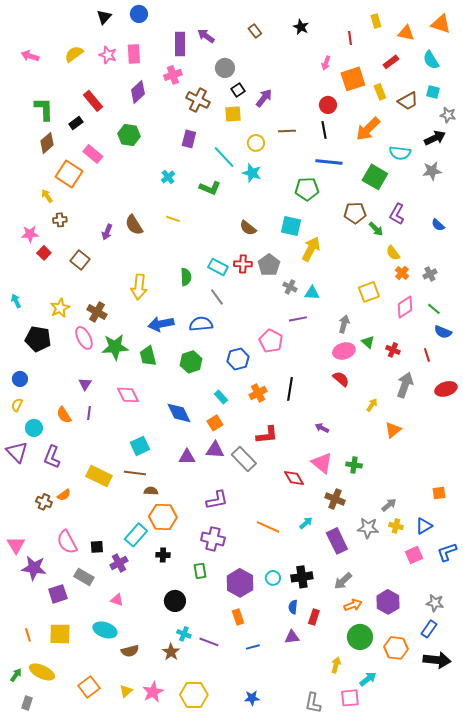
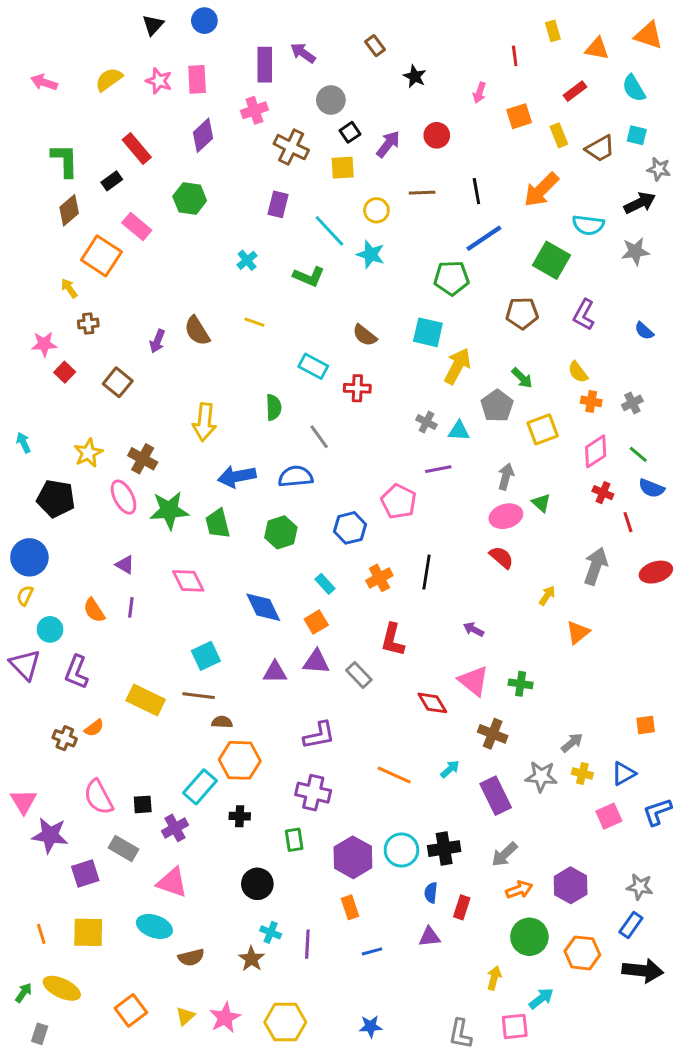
black star: (301, 27) -> (415, 76), moved
orange square: (353, 79) -> (519, 116), size x0.7
red circle: (328, 105) -> (437, 135), moved
blue line: (329, 162) -> (484, 238), turned -40
green arrow: (376, 229) -> (522, 378), moved
gray pentagon: (269, 265) -> (497, 406), moved
cyan rectangle: (218, 267) -> (313, 366), moved
orange cross: (402, 273) -> (591, 401), turned -32
red cross: (393, 350) -> (603, 493), moved
blue circle: (20, 379) -> (29, 557), size x1.6
purple triangle: (85, 384) -> (125, 565), turned -32
red L-shape: (267, 435) -> (393, 640), turned 110
gray rectangle: (244, 459) -> (359, 675), size x0.7
cyan circle: (273, 578) -> (401, 850), size x1.5
pink triangle: (117, 600) -> (172, 882), size x1.6
purple line: (209, 642) -> (307, 944), turned 72

